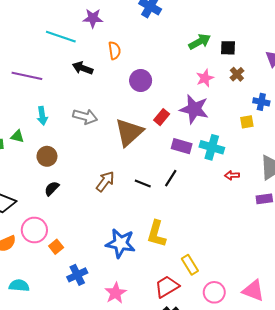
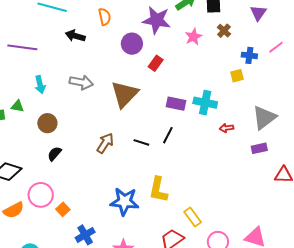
purple star: (194, 109) -> (157, 20), moved
red rectangle: (162, 117) -> (156, 63), moved

